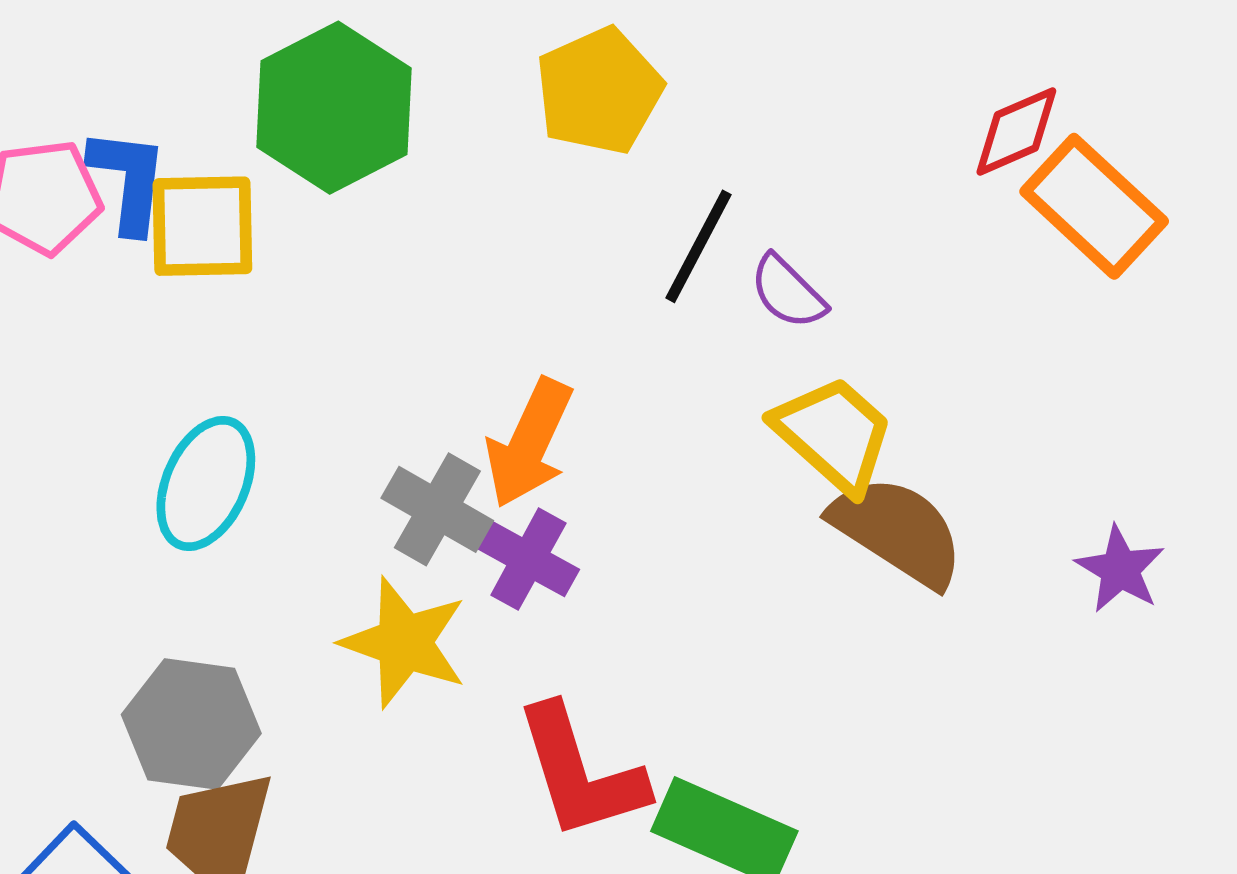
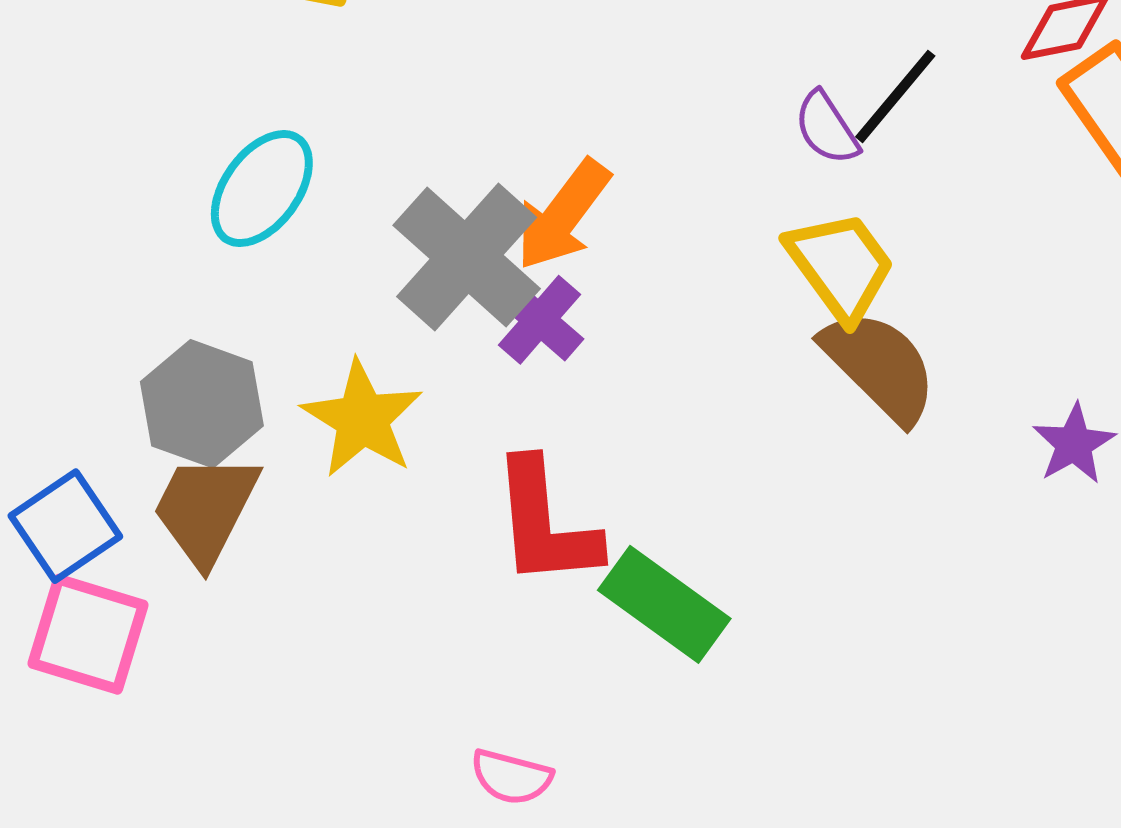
black line: (698, 246) -> (895, 96), moved
gray cross: (437, 509) -> (467, 257), size x1.5
yellow star: (404, 643) -> (362, 419), moved

